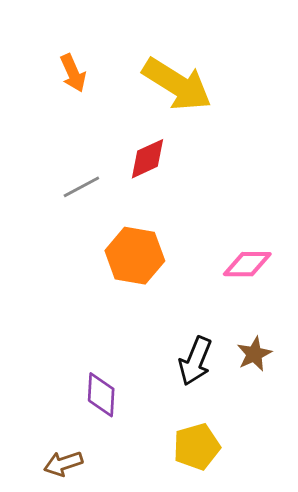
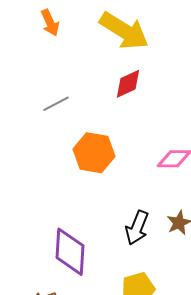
red diamond: (147, 159) -> (128, 84), moved
purple diamond: (101, 395) -> (70, 252), size x1.5

